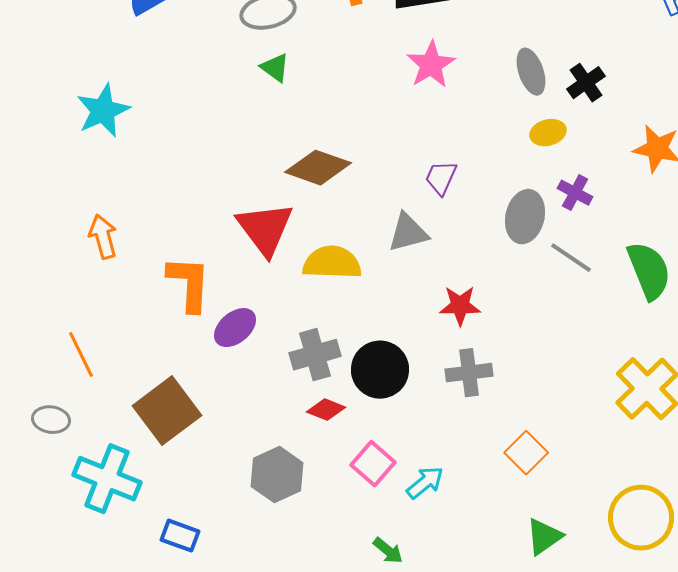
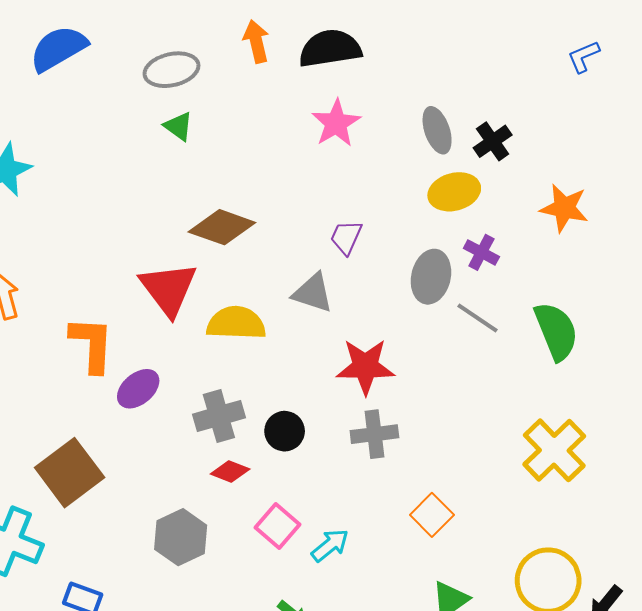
yellow ellipse: (548, 133) -> (454, 192), size x1.4
gray triangle: (408, 233) -> (313, 293), turned 33
red star: (460, 306) -> (365, 367), size x1.4
black circle: (380, 370) -> (285, 431), size x0.7

